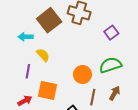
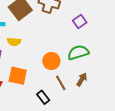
yellow semicircle: (43, 55) -> (14, 42), turned 136
brown line: (93, 97) -> (61, 83), turned -42

